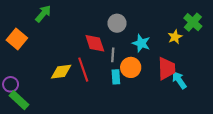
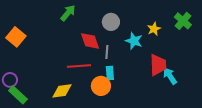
green arrow: (43, 14) -> (68, 13), moved
yellow star: (175, 37) -> (154, 29), moved
orange circle: (131, 67) -> (101, 86), moved
red line: (83, 70) -> (79, 66), turned -75
yellow diamond: (61, 72) -> (62, 91), moved

